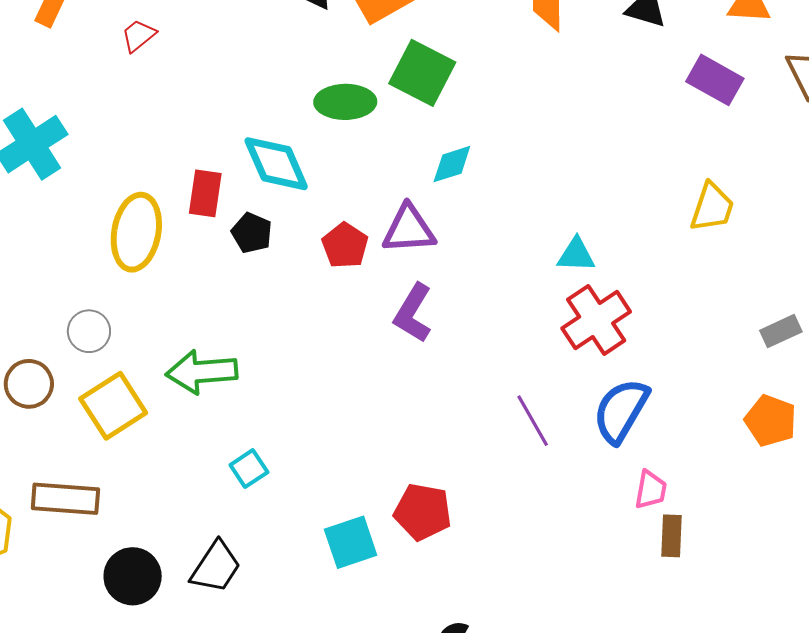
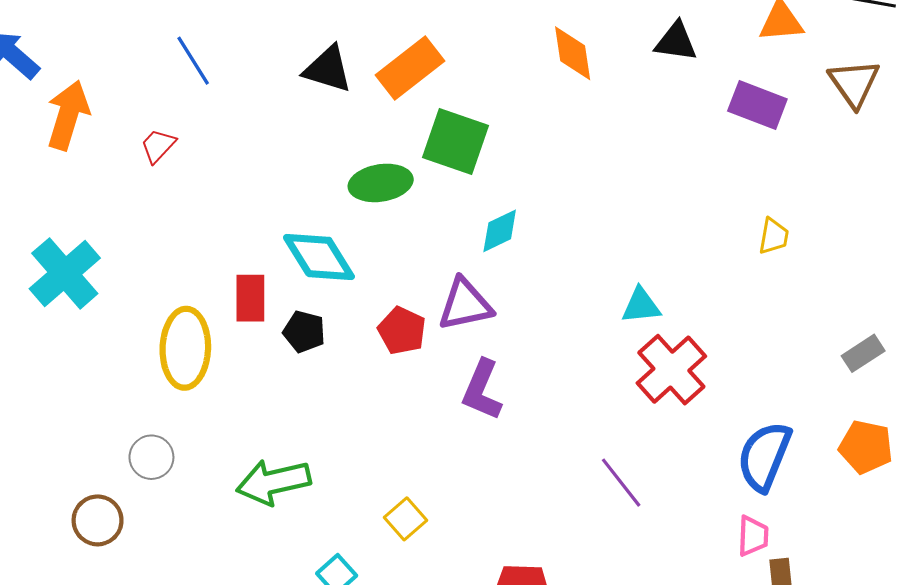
yellow trapezoid: (712, 207) -> (774, 236), size x0.7
yellow square: (113, 406) -> (405, 519), moved, size x0.6
blue semicircle: (621, 411) -> (764, 456), moved

